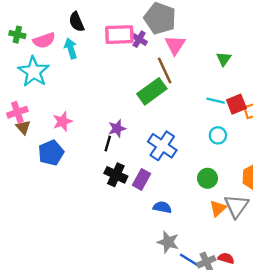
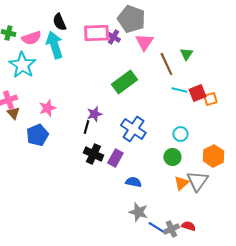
cyan arrow: (71, 48) -> (54, 45), size x1.5
brown line: (165, 70) -> (166, 64), moved
cyan circle: (218, 135) -> (180, 134), moved

